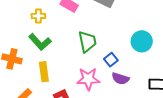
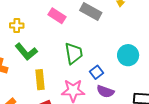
yellow cross: (38, 16) -> (17, 26), moved
yellow rectangle: (44, 72) -> (40, 80), moved

